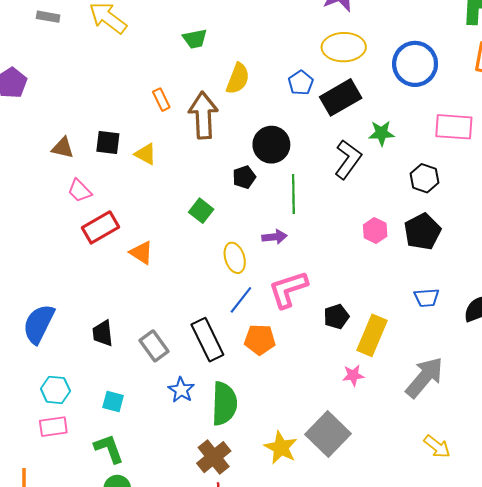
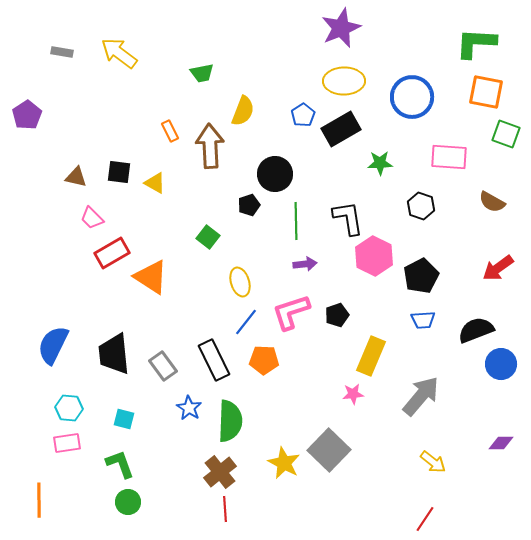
black L-shape: (348, 159) -> (348, 218), moved, turned -45
pink hexagon: (375, 231) -> (374, 256), size x1.6
black pentagon: (422, 232) -> (421, 276), moved
purple arrow: (275, 237) -> (305, 264), moved
orange triangle: (141, 253) -> (151, 277), size x1.5
black pentagon: (336, 317) -> (337, 315), moved
black trapezoid: (103, 333) -> (114, 354), size x1.6

